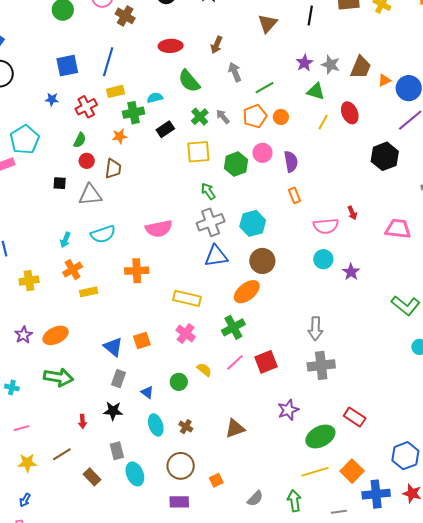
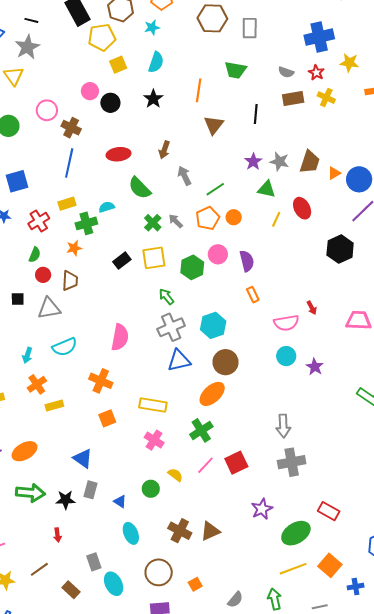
blue line: (108, 62) -> (69, 163), moved
black rectangle: (165, 129) -> (122, 261), moved
pink semicircle: (159, 229) -> (120, 337), turned -64
orange cross: (137, 271) -> (101, 381), turned 30
orange square: (142, 340) -> (107, 418), moved
black star: (113, 411) -> (65, 500), moved
brown cross: (186, 427) -> (180, 531), moved, size x1.6
blue cross: (376, 494) -> (356, 587), size x0.6

